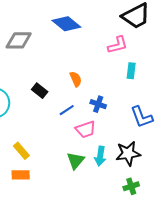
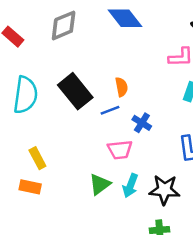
gray diamond: (19, 40) -> (64, 25), turned -36
black rectangle: (40, 91) -> (75, 91), size x1.8
blue line: (67, 110) -> (110, 110), moved

